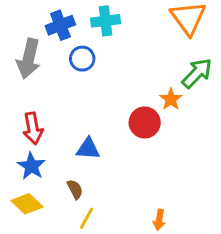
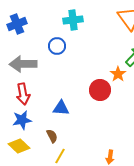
blue cross: (60, 25) -> (17, 24), moved
gray arrow: (28, 59) -> (23, 64), moved, turned 76
blue star: (31, 166) -> (22, 120), turned 30

